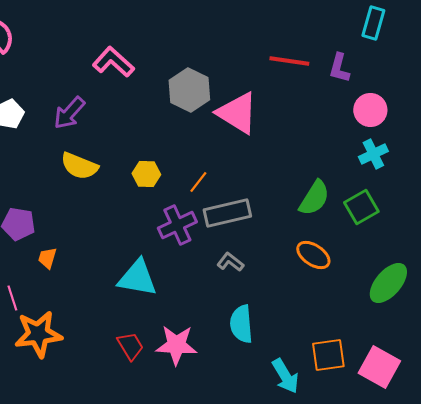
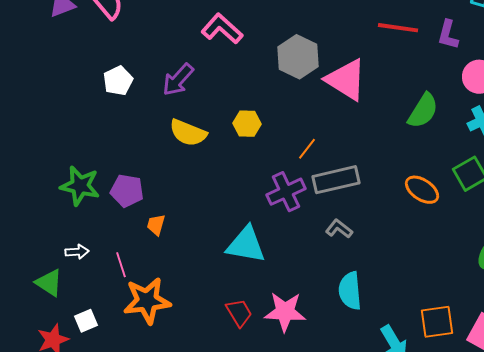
yellow hexagon: (146, 174) -> (247, 124), moved
green semicircle: (314, 198) -> (423, 111), moved
orange ellipse: (313, 255) -> (422, 190), moved

